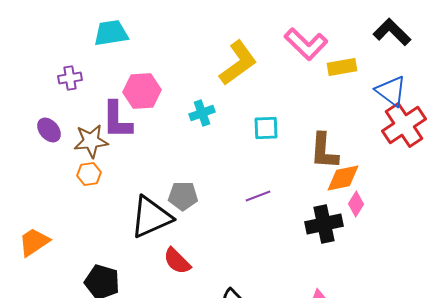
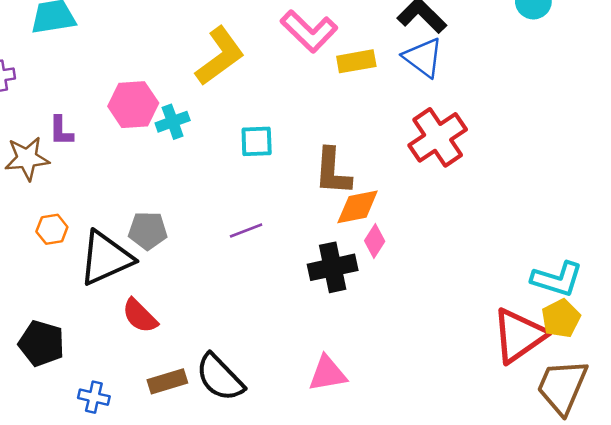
pink hexagon: (142, 91) -> (133, 105), moved
blue triangle: (391, 91) -> (423, 57), moved
purple L-shape: (117, 120) -> (61, 131), size x0.6
orange hexagon: (89, 174) -> (52, 229), moved

